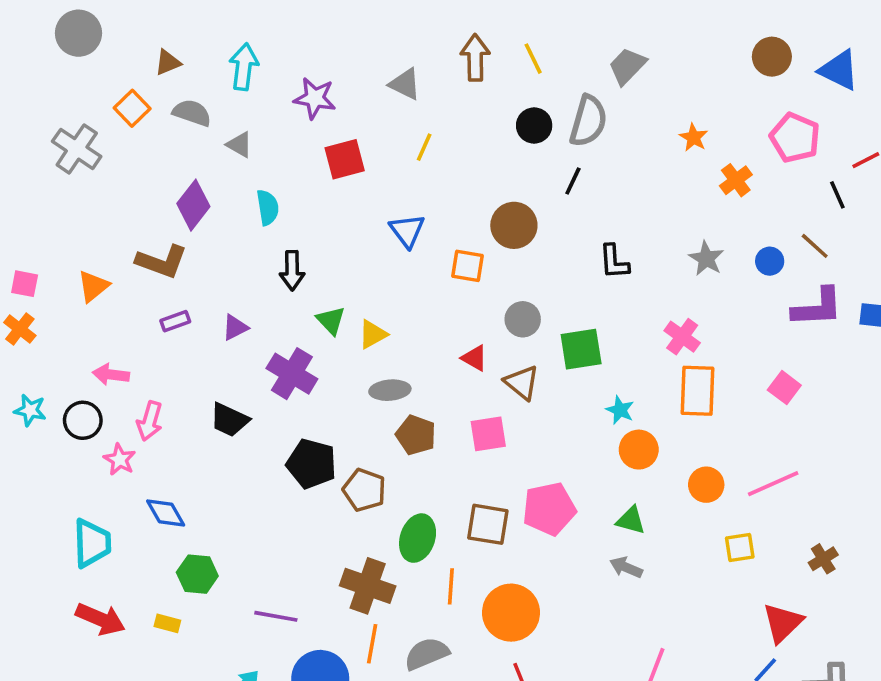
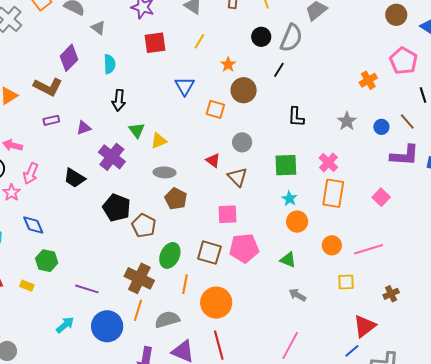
orange star: (694, 137) -> (228, 64), moved
green square: (581, 349) -> (286, 165), moved
pink square: (488, 434) -> (227, 214), moved
gray arrow: (626, 567) -> (297, 295), moved

